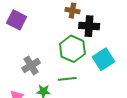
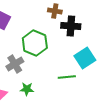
green hexagon: (72, 49) -> (35, 43), moved
green line: (67, 79) -> (67, 77), moved

